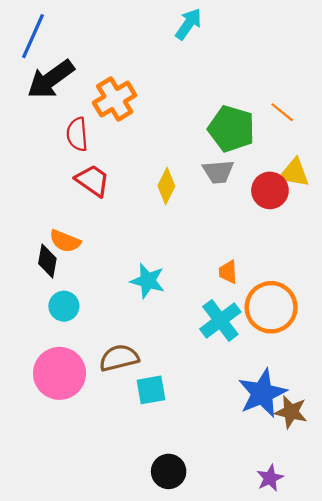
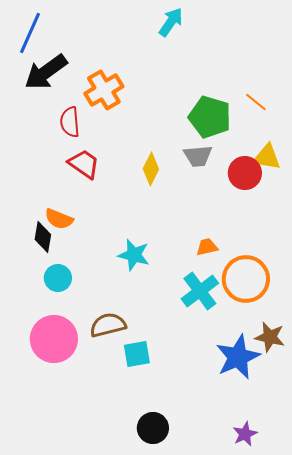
orange trapezoid: (228, 272) -> (207, 247), turned 80
brown star: (291, 412) -> (270, 337), moved

